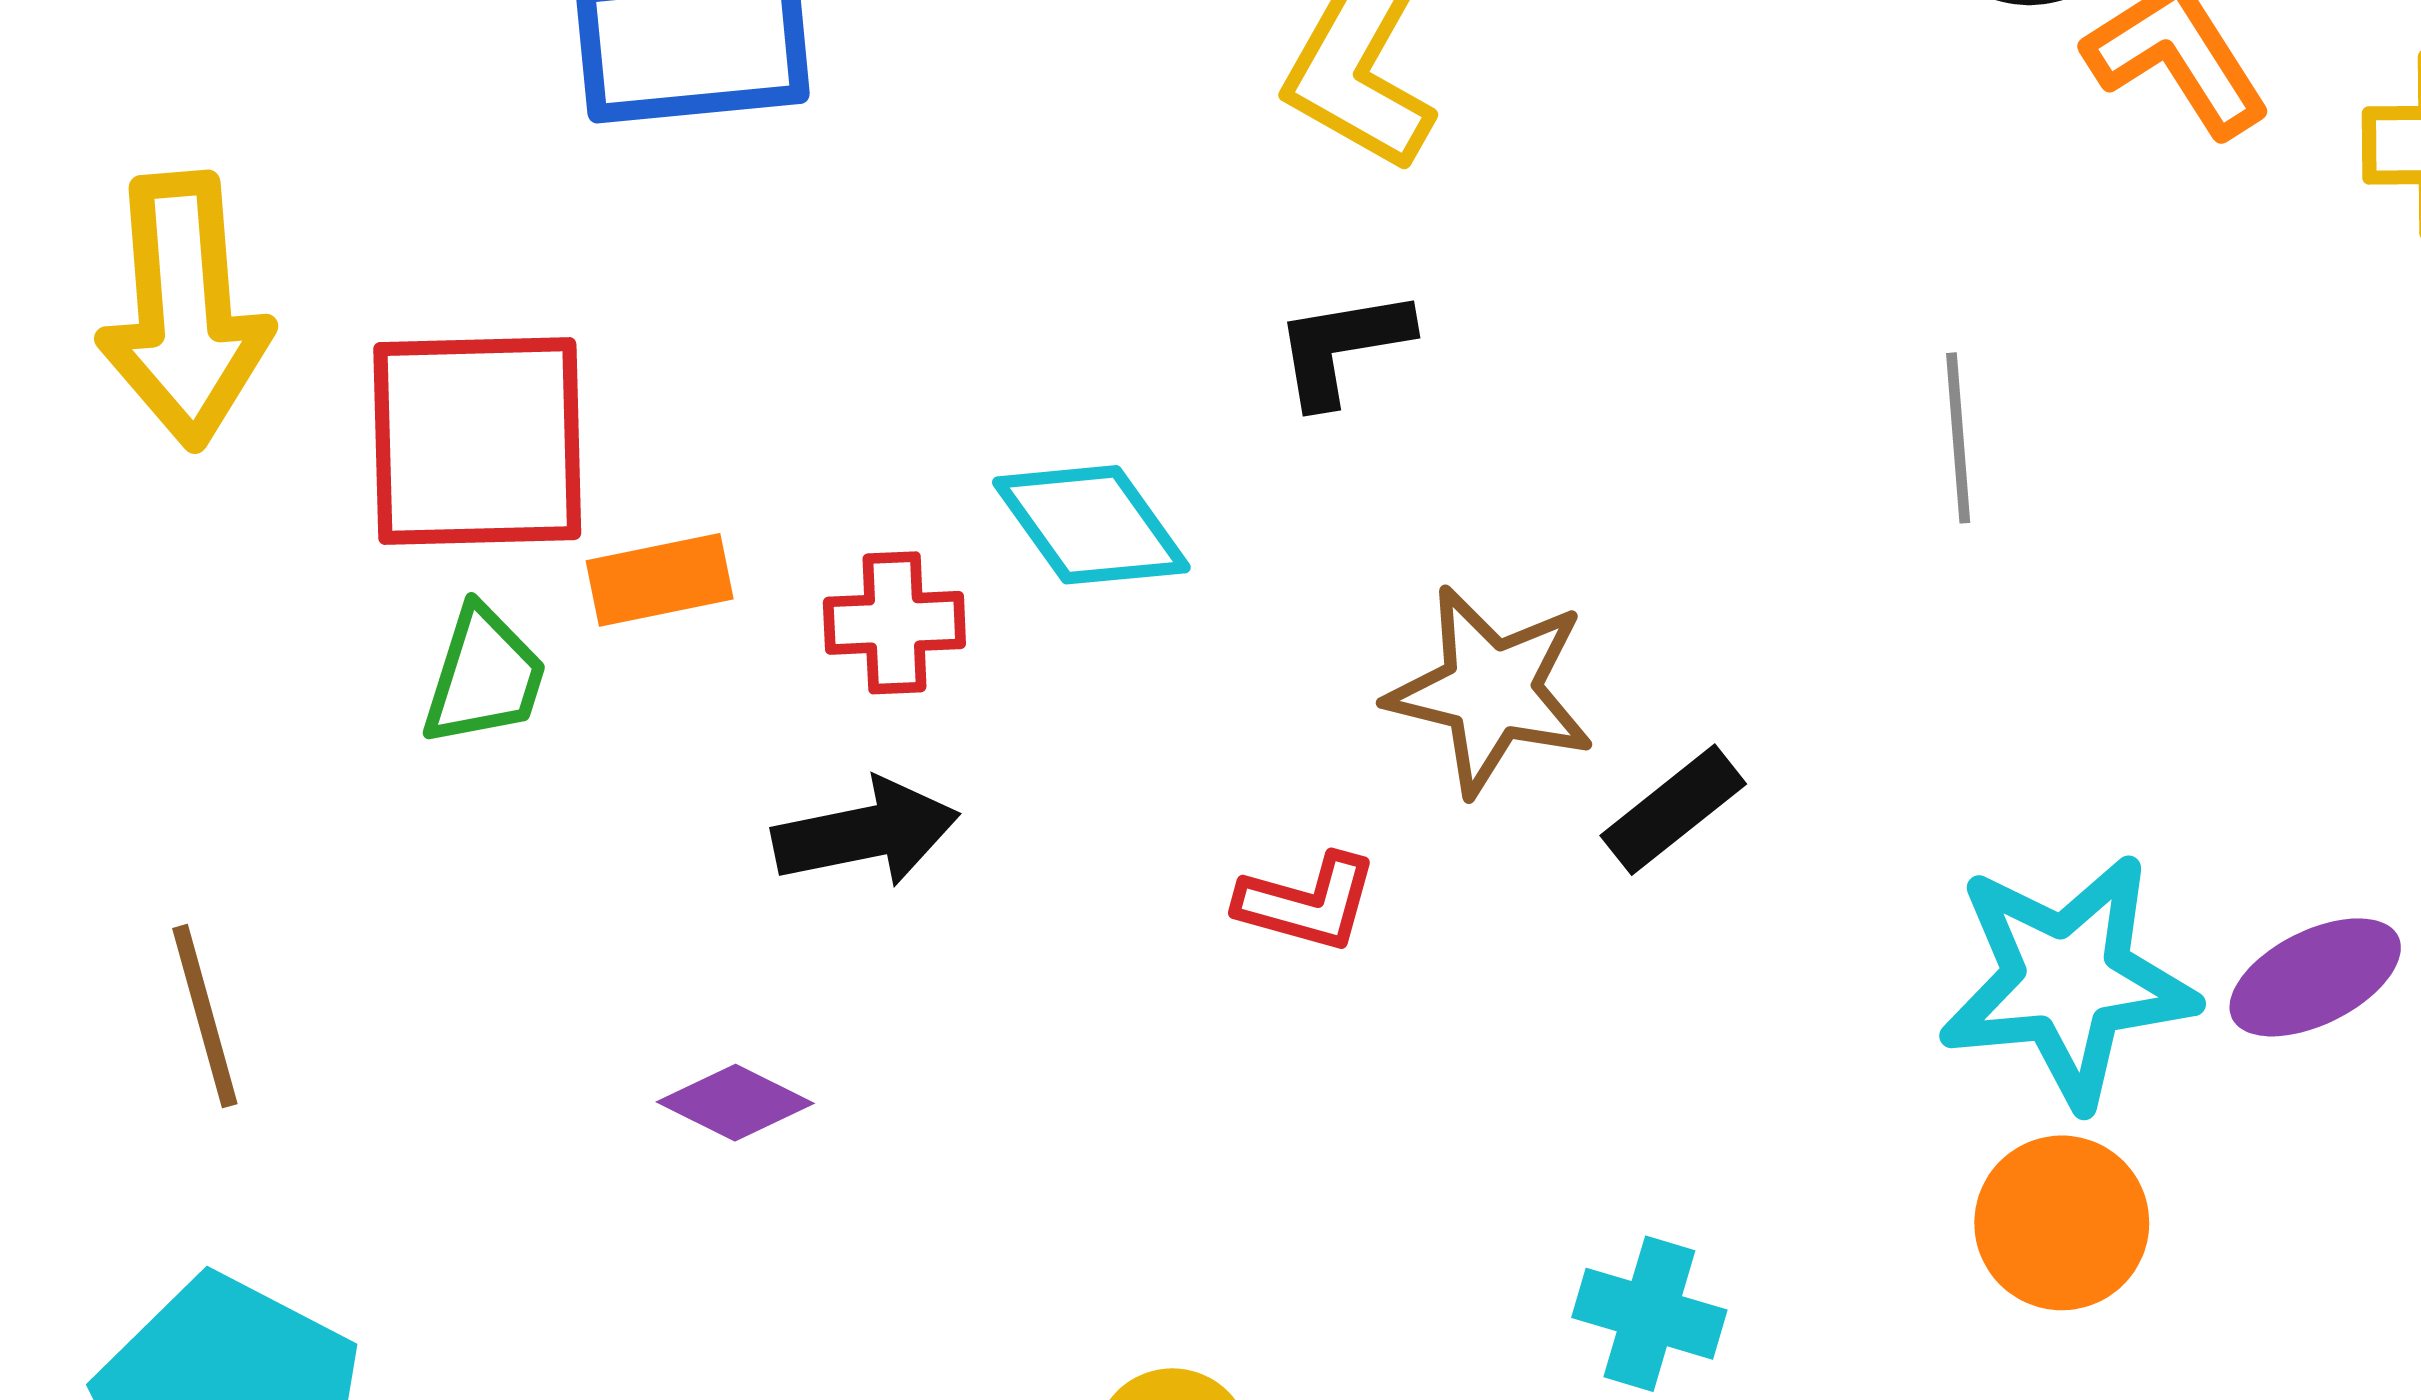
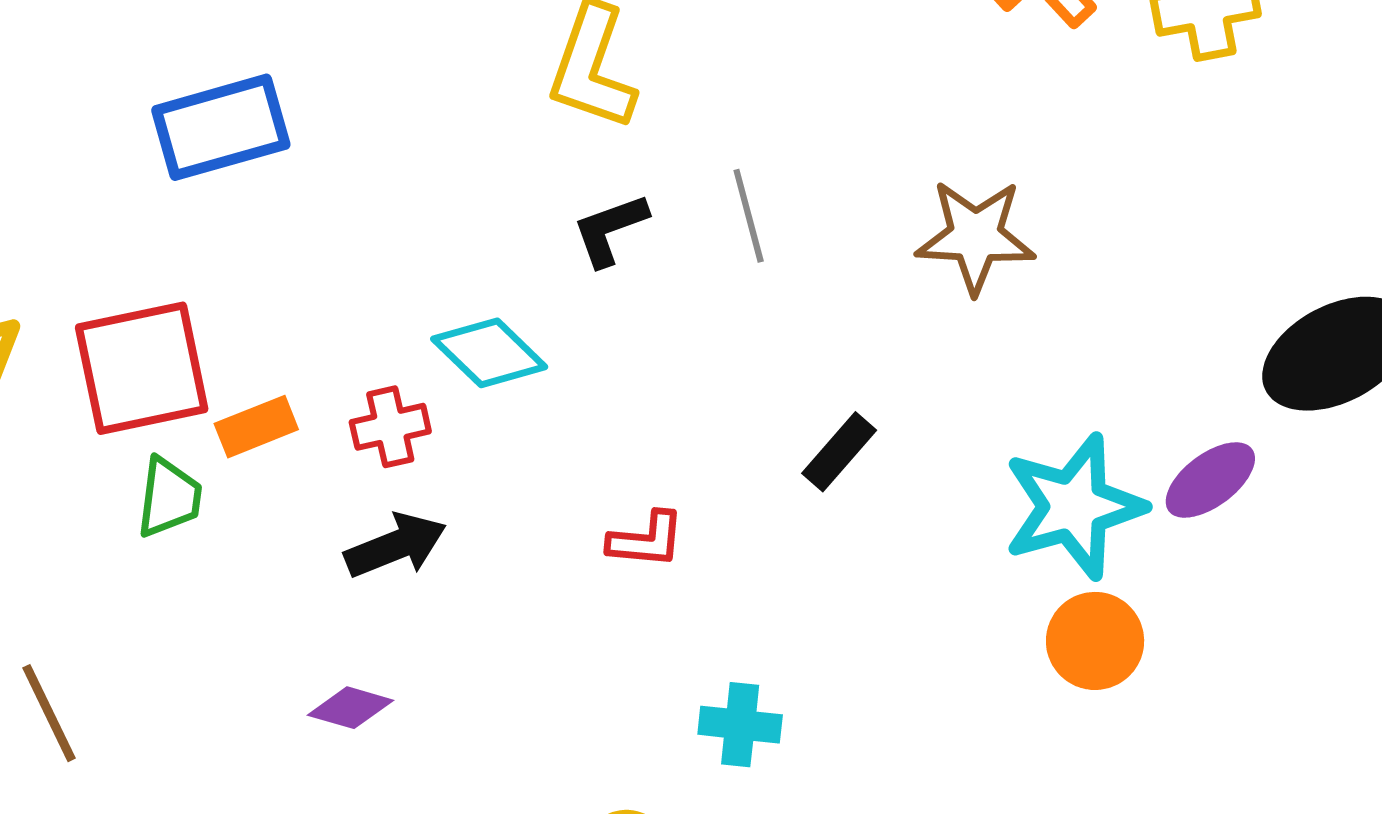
gray line: (1958, 438) -> (749, 216), moved
brown star: (1491, 690) -> (975, 236), moved
cyan cross: (1649, 1314) -> (740, 725), moved

